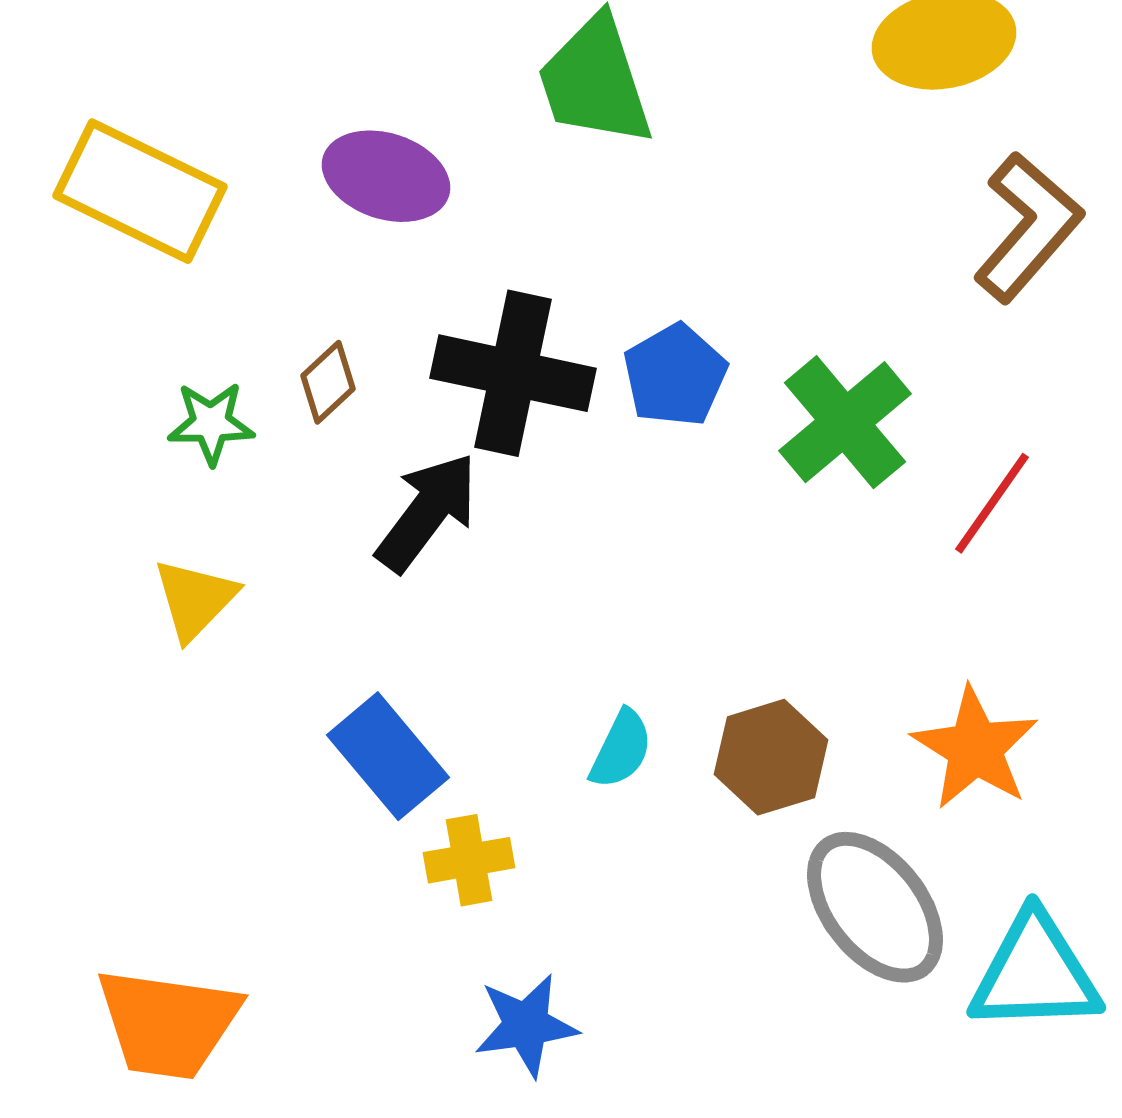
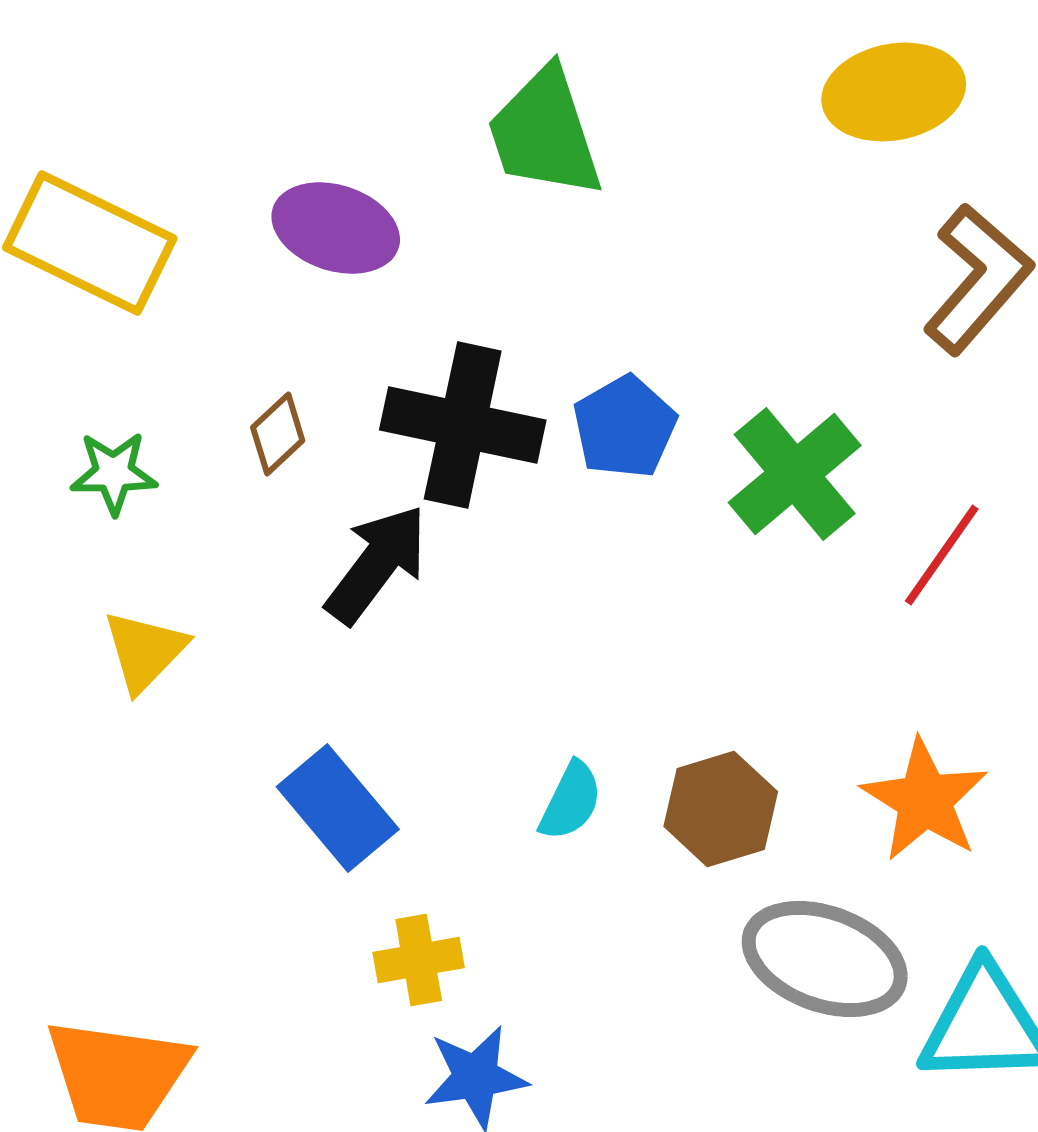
green star: (211, 423) -> (114, 473), moved
yellow cross: (469, 860) -> (419, 960), moved
gray ellipse: (875, 907) -> (825, 959), turned -32

